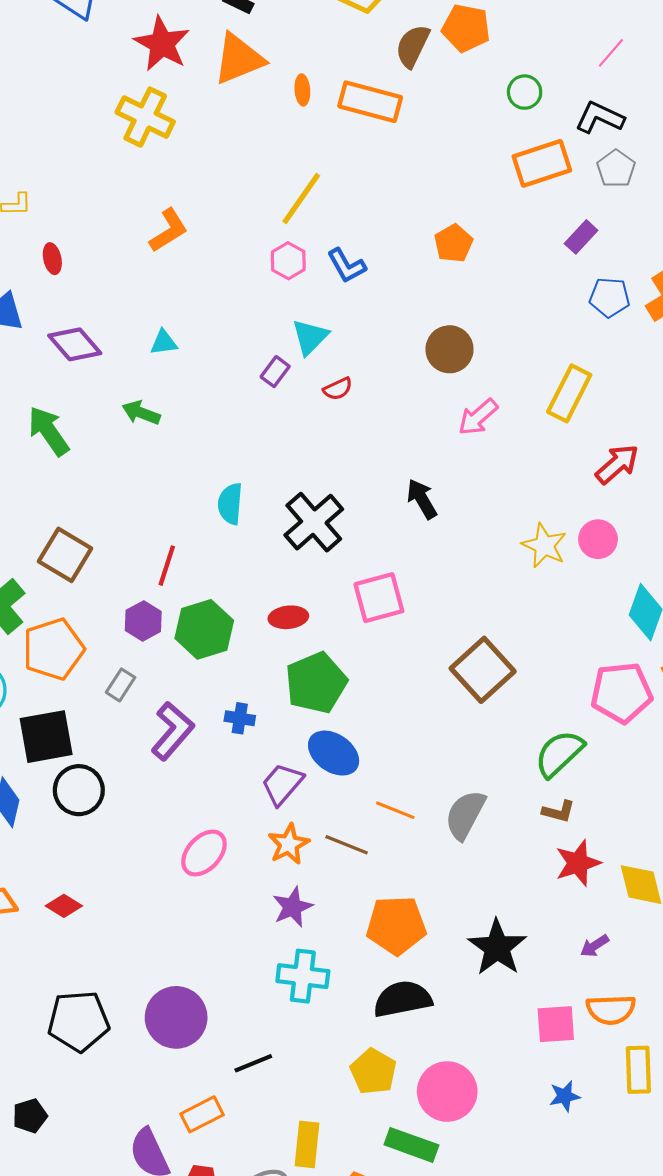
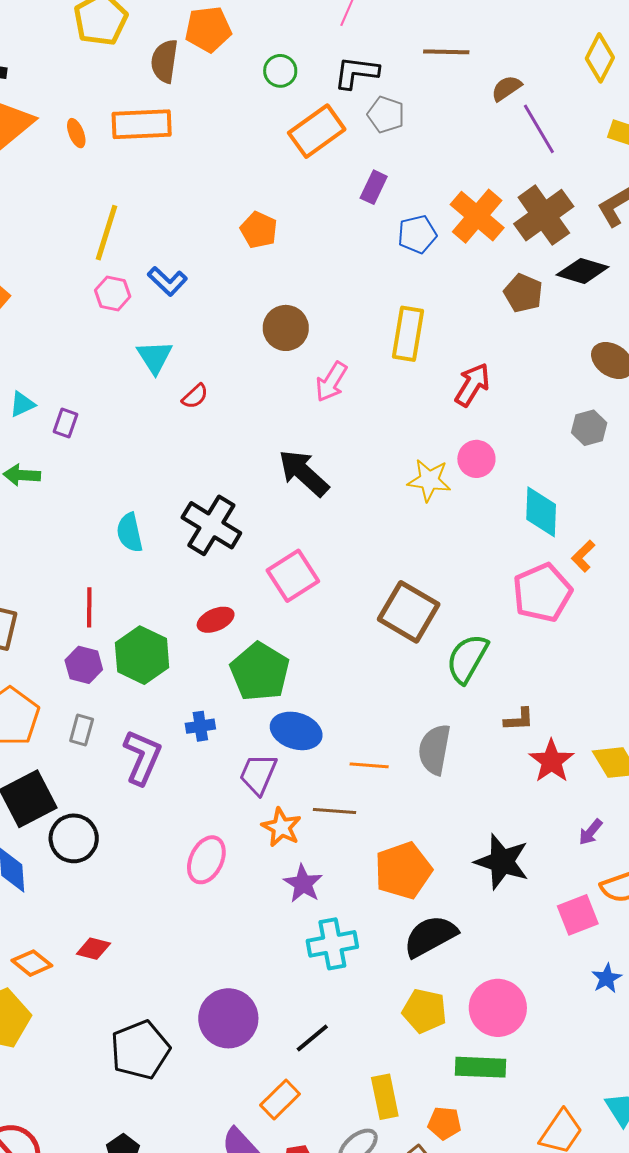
purple rectangle: (275, 372) -> (65, 423), moved
black arrow: (422, 499) -> (304, 473), size x1.4
green semicircle: (559, 754) -> (467, 659), moved

